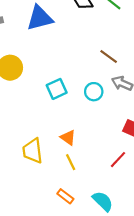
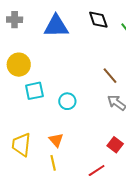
cyan square: (57, 89) -> (34, 91), moved
cyan circle: (94, 92) -> (67, 101), moved

